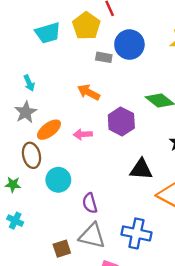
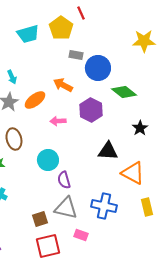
blue circle: (129, 45) -> (98, 68), moved
orange ellipse: (49, 130) -> (35, 100), moved
cyan circle: (58, 180) -> (48, 160), moved

